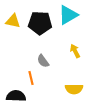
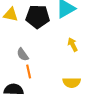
gray semicircle: (43, 61) -> (23, 55), moved

